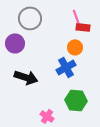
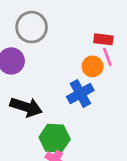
pink line: (76, 16) -> (107, 57), moved
green hexagon: (76, 100) -> (55, 138), moved

